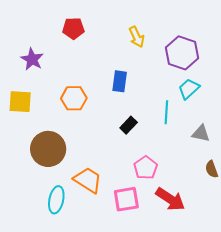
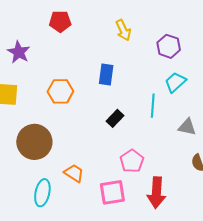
purple hexagon: (182, 53) -> (169, 46), size x0.7
orange trapezoid: (88, 180) -> (74, 173), size x0.7
red arrow: (170, 199) -> (156, 193), turned 60

